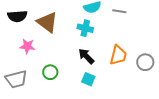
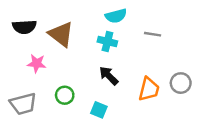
gray line: (119, 11) -> (153, 34), moved
orange trapezoid: (118, 55) -> (149, 89), moved
cyan square: (88, 79) -> (99, 110), moved

